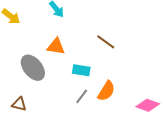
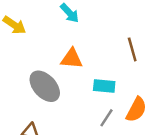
brown line: (106, 42) -> (132, 49), turned 42

